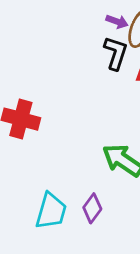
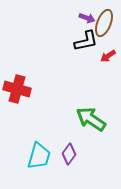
black L-shape: (116, 53) -> (86, 41), turned 60

